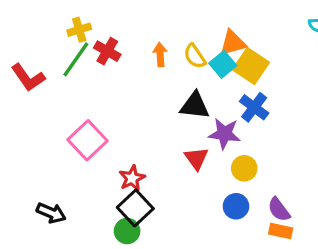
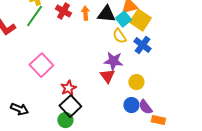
red cross: (107, 51) -> (63, 11), moved
yellow semicircle: (195, 56) -> (119, 36), moved
black triangle: (195, 106) -> (106, 14), moved
purple star: (224, 134) -> (113, 61), moved
purple semicircle: (279, 210) -> (145, 107), moved

